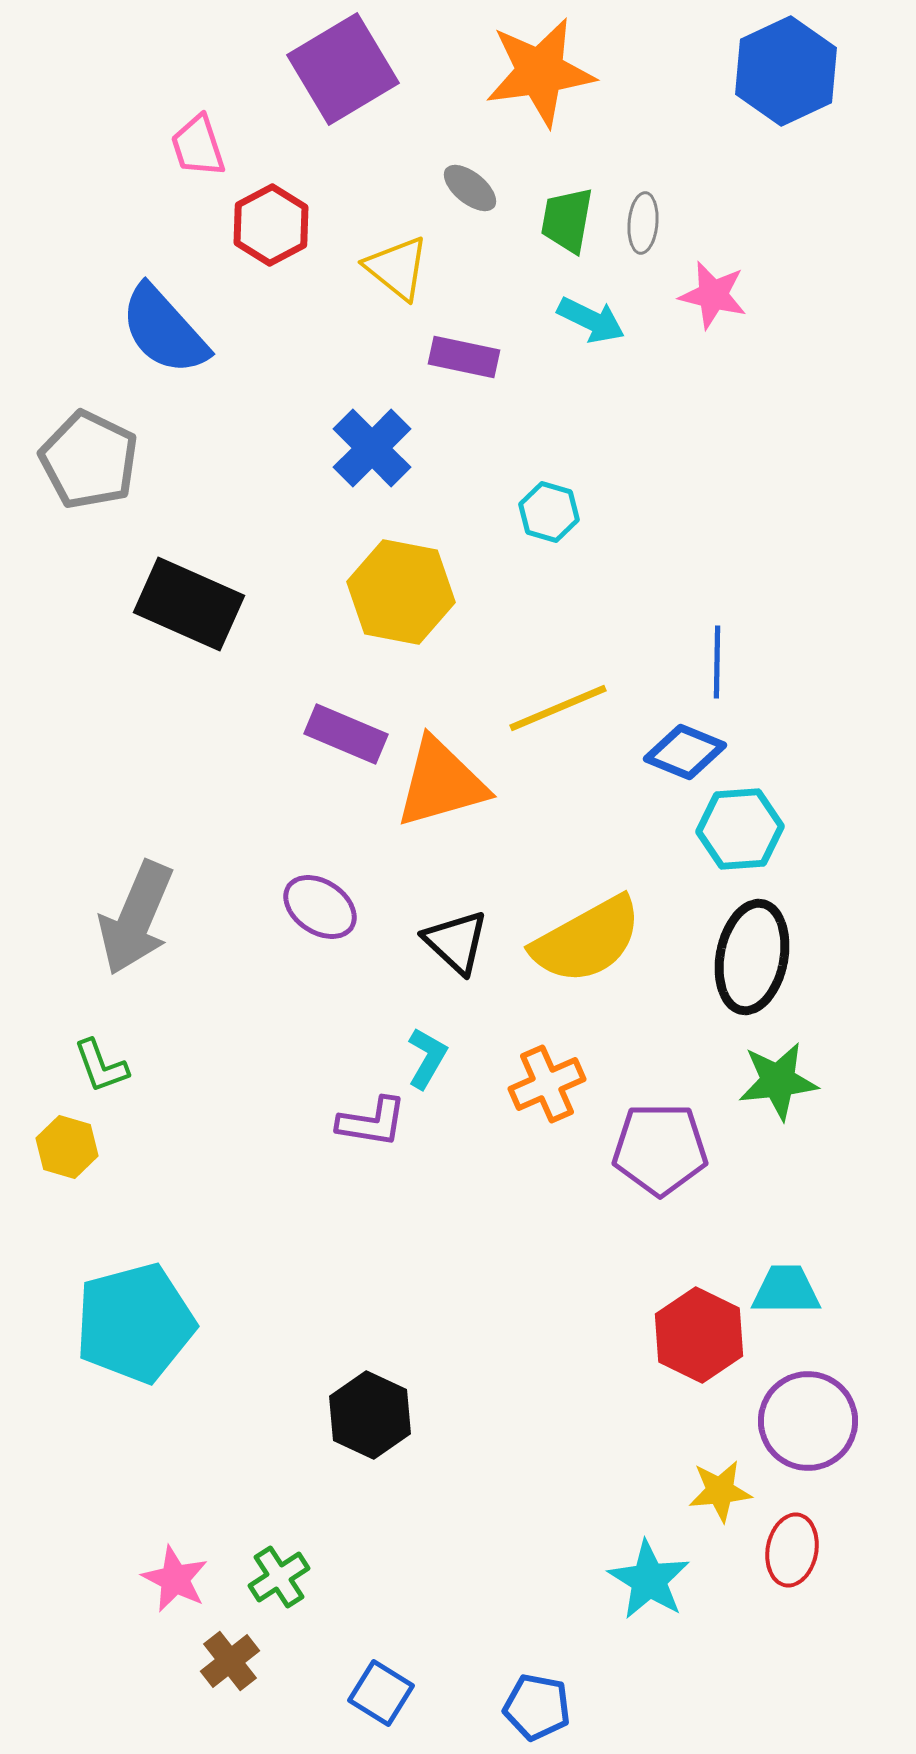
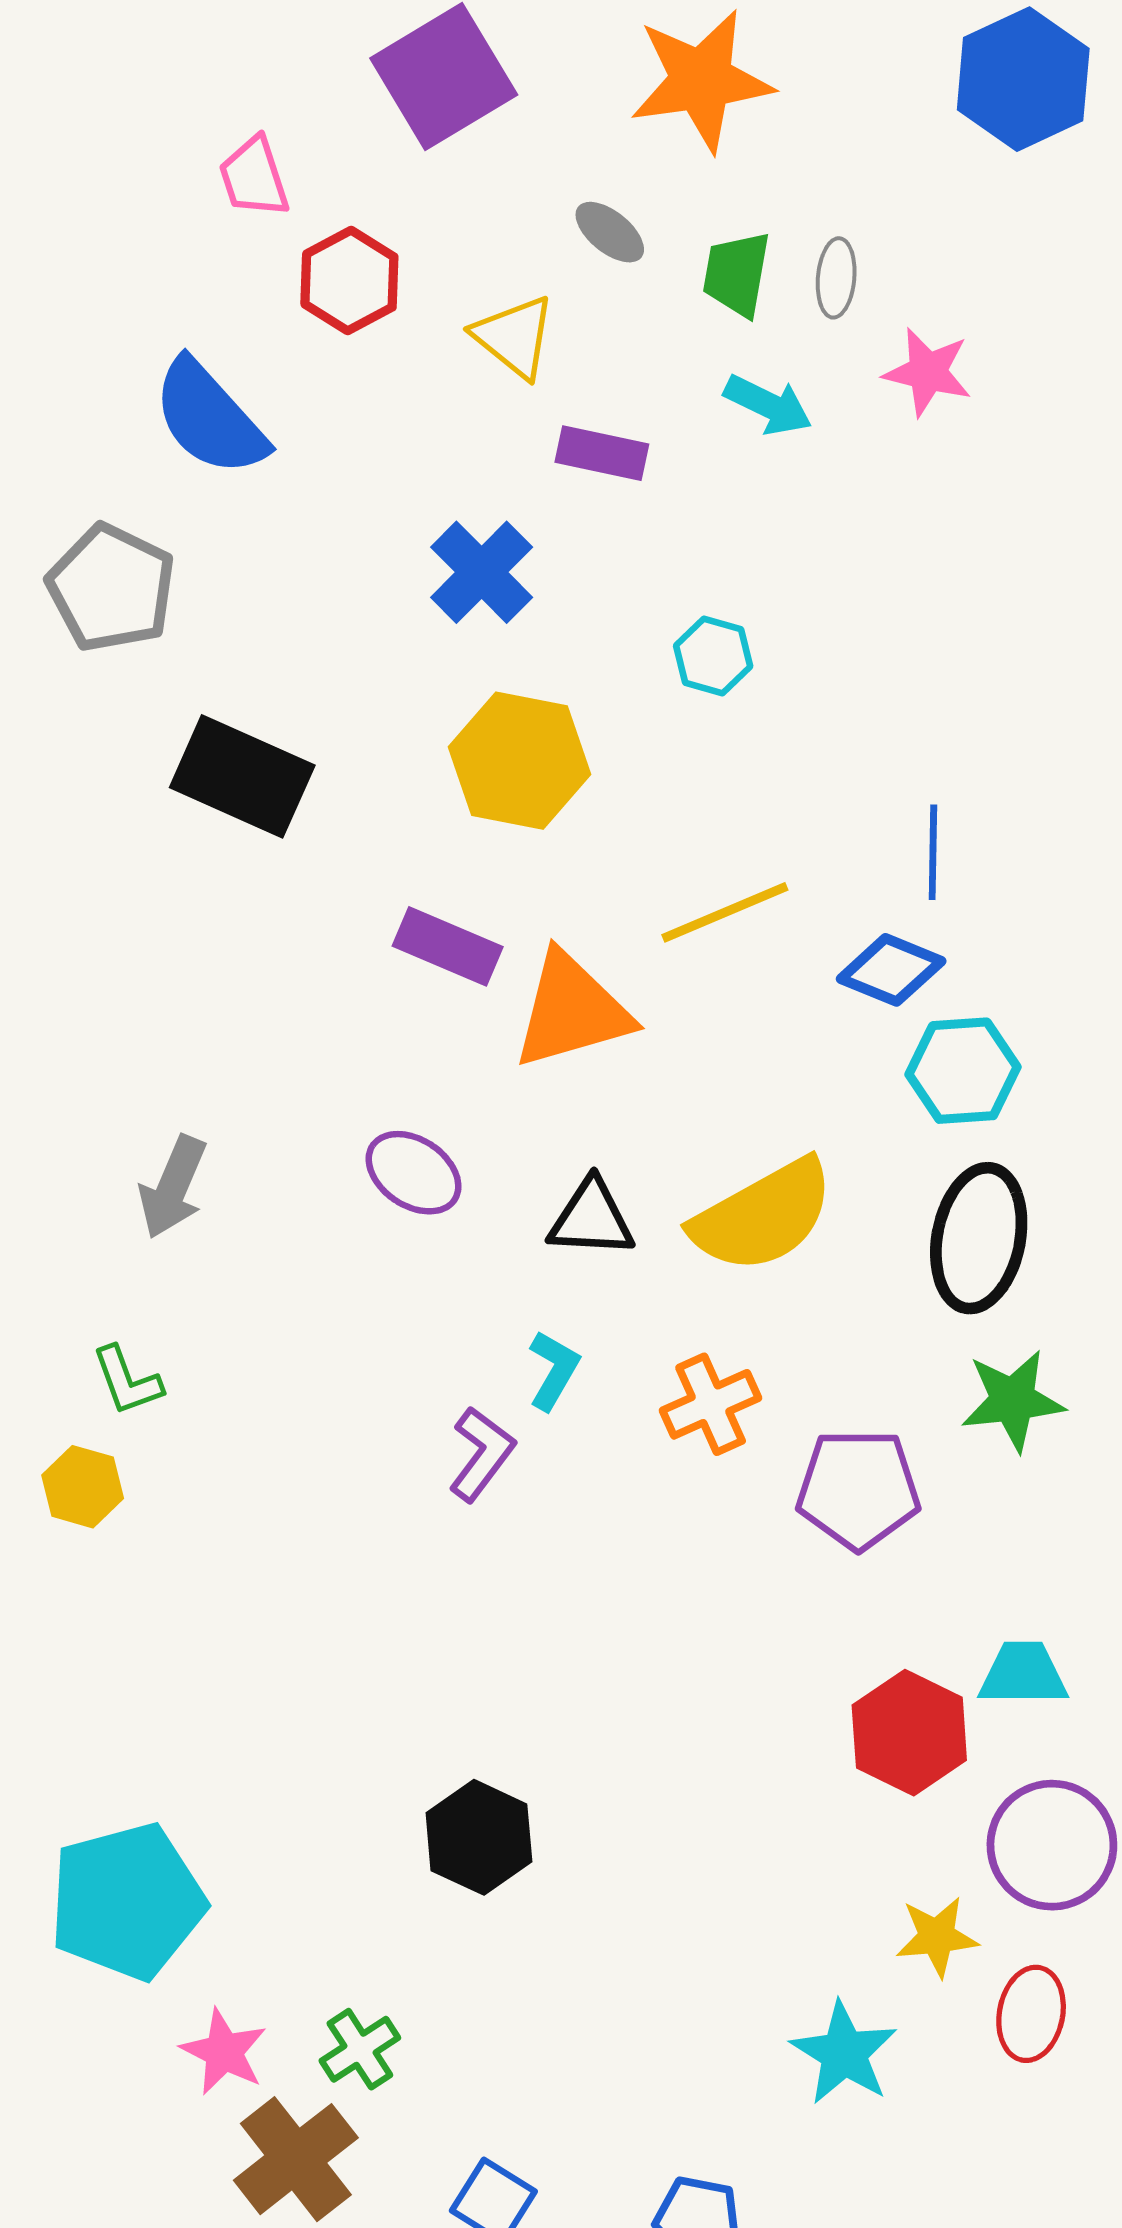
gray arrow: (136, 918) -> (173, 1187), size x0.7
black triangle: (456, 942) -> (591, 1218), turned -40
purple L-shape: (372, 1122) -> (482, 1454), turned -62
cyan pentagon: (135, 1323) -> (127, 1901), moved
brown cross: (230, 1661) -> (296, 2159), size x1.6

